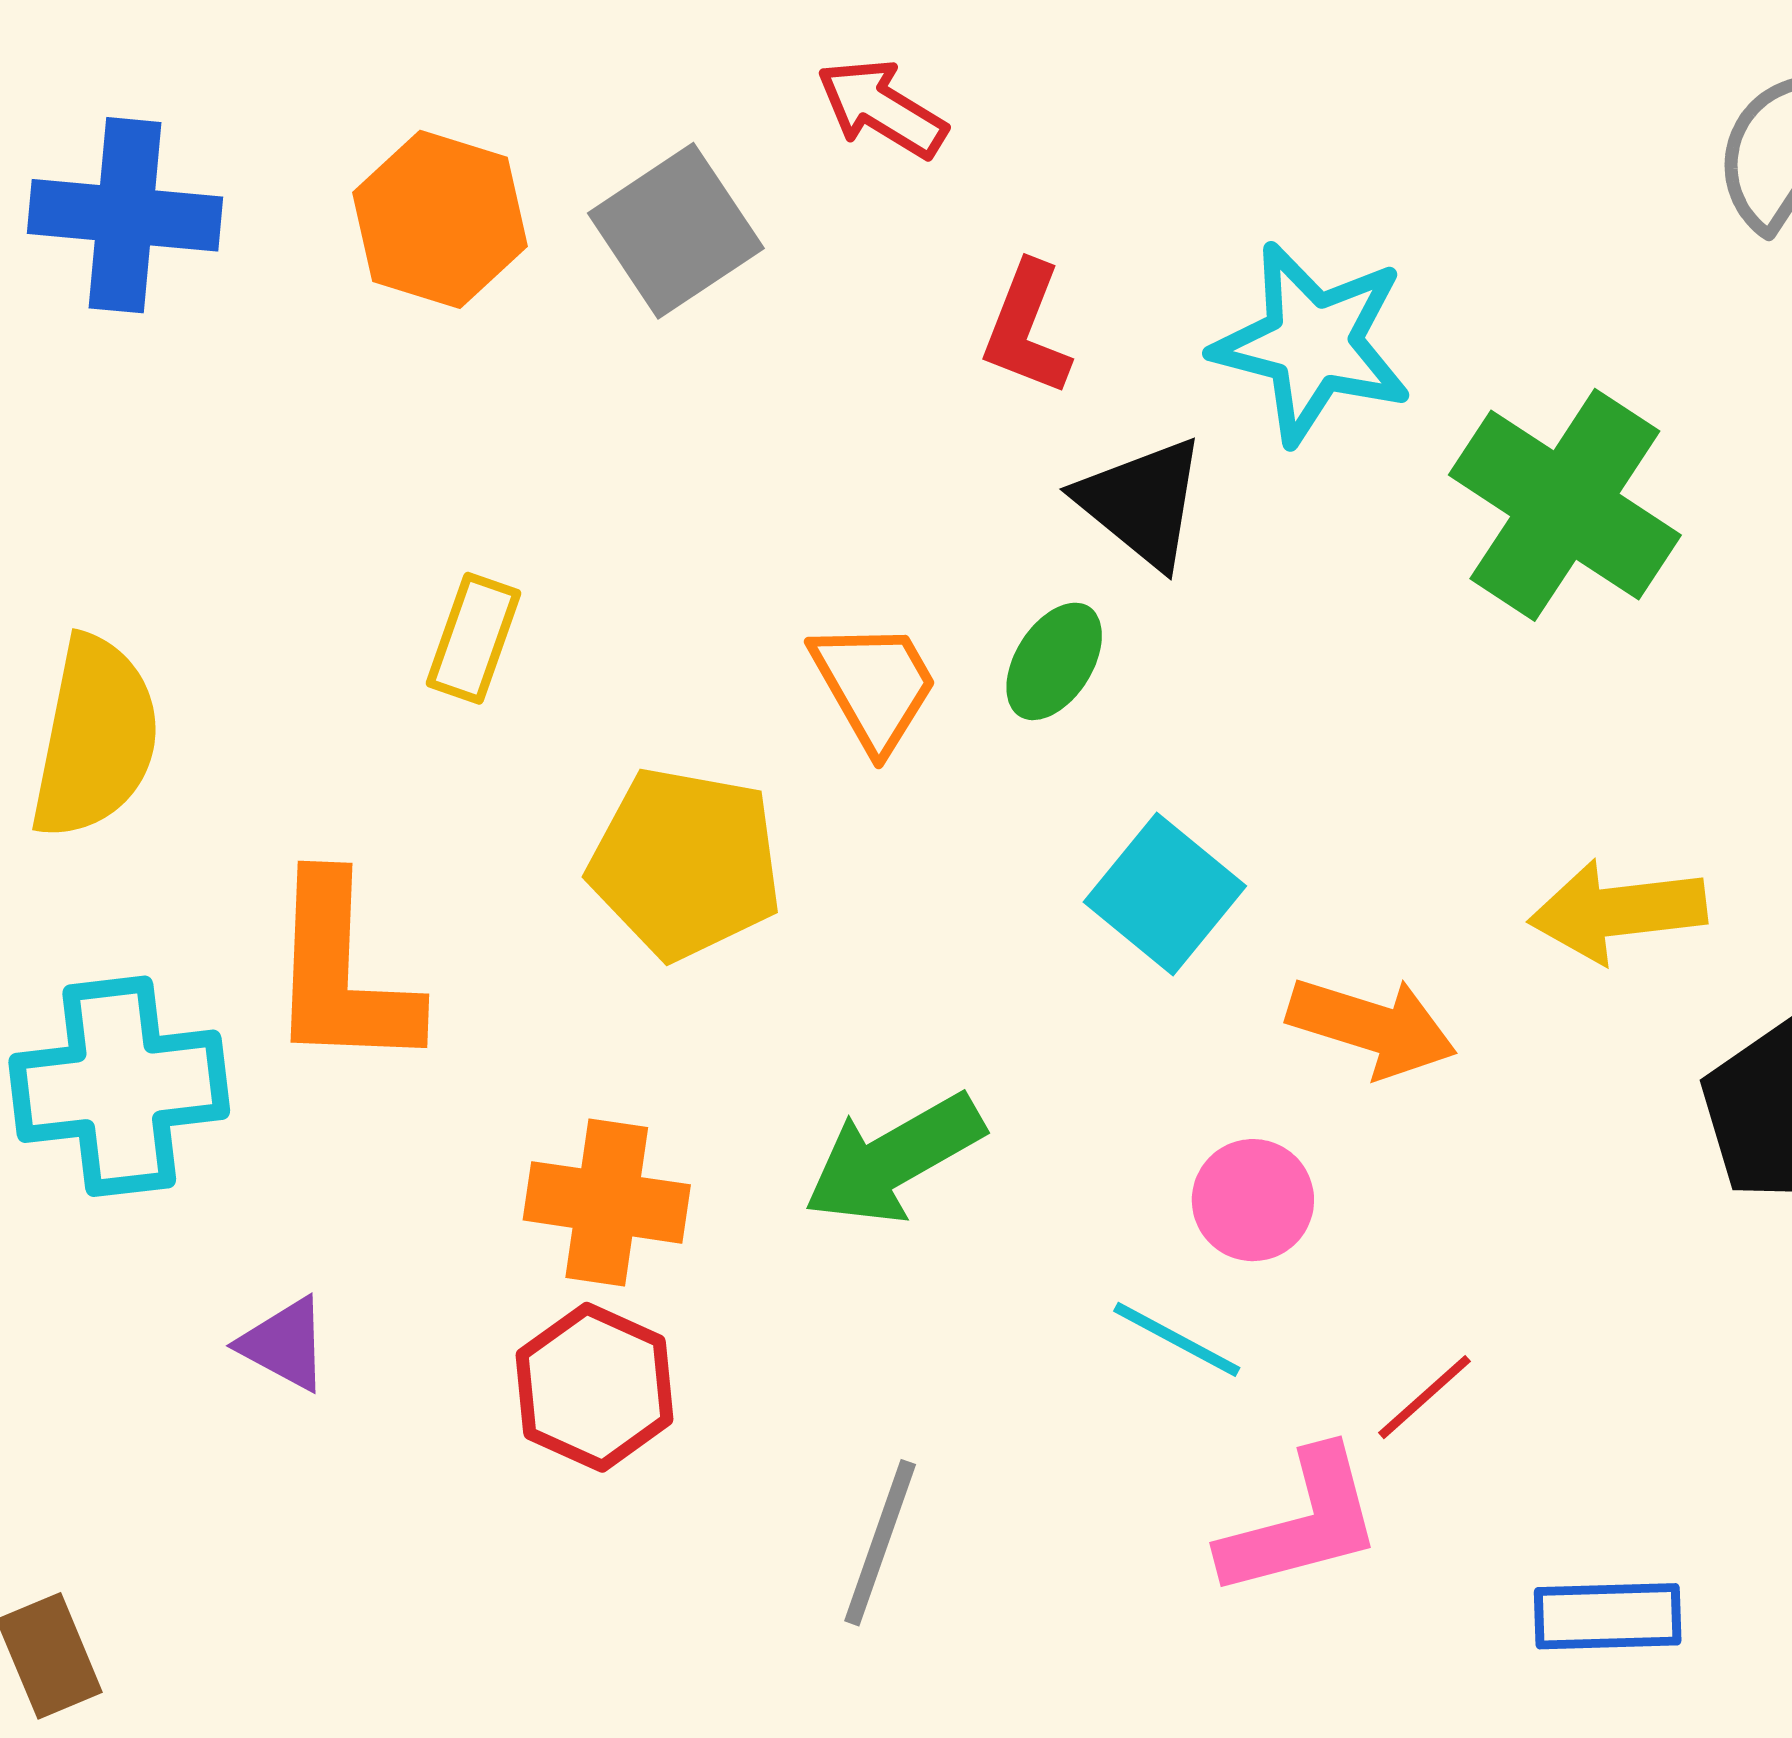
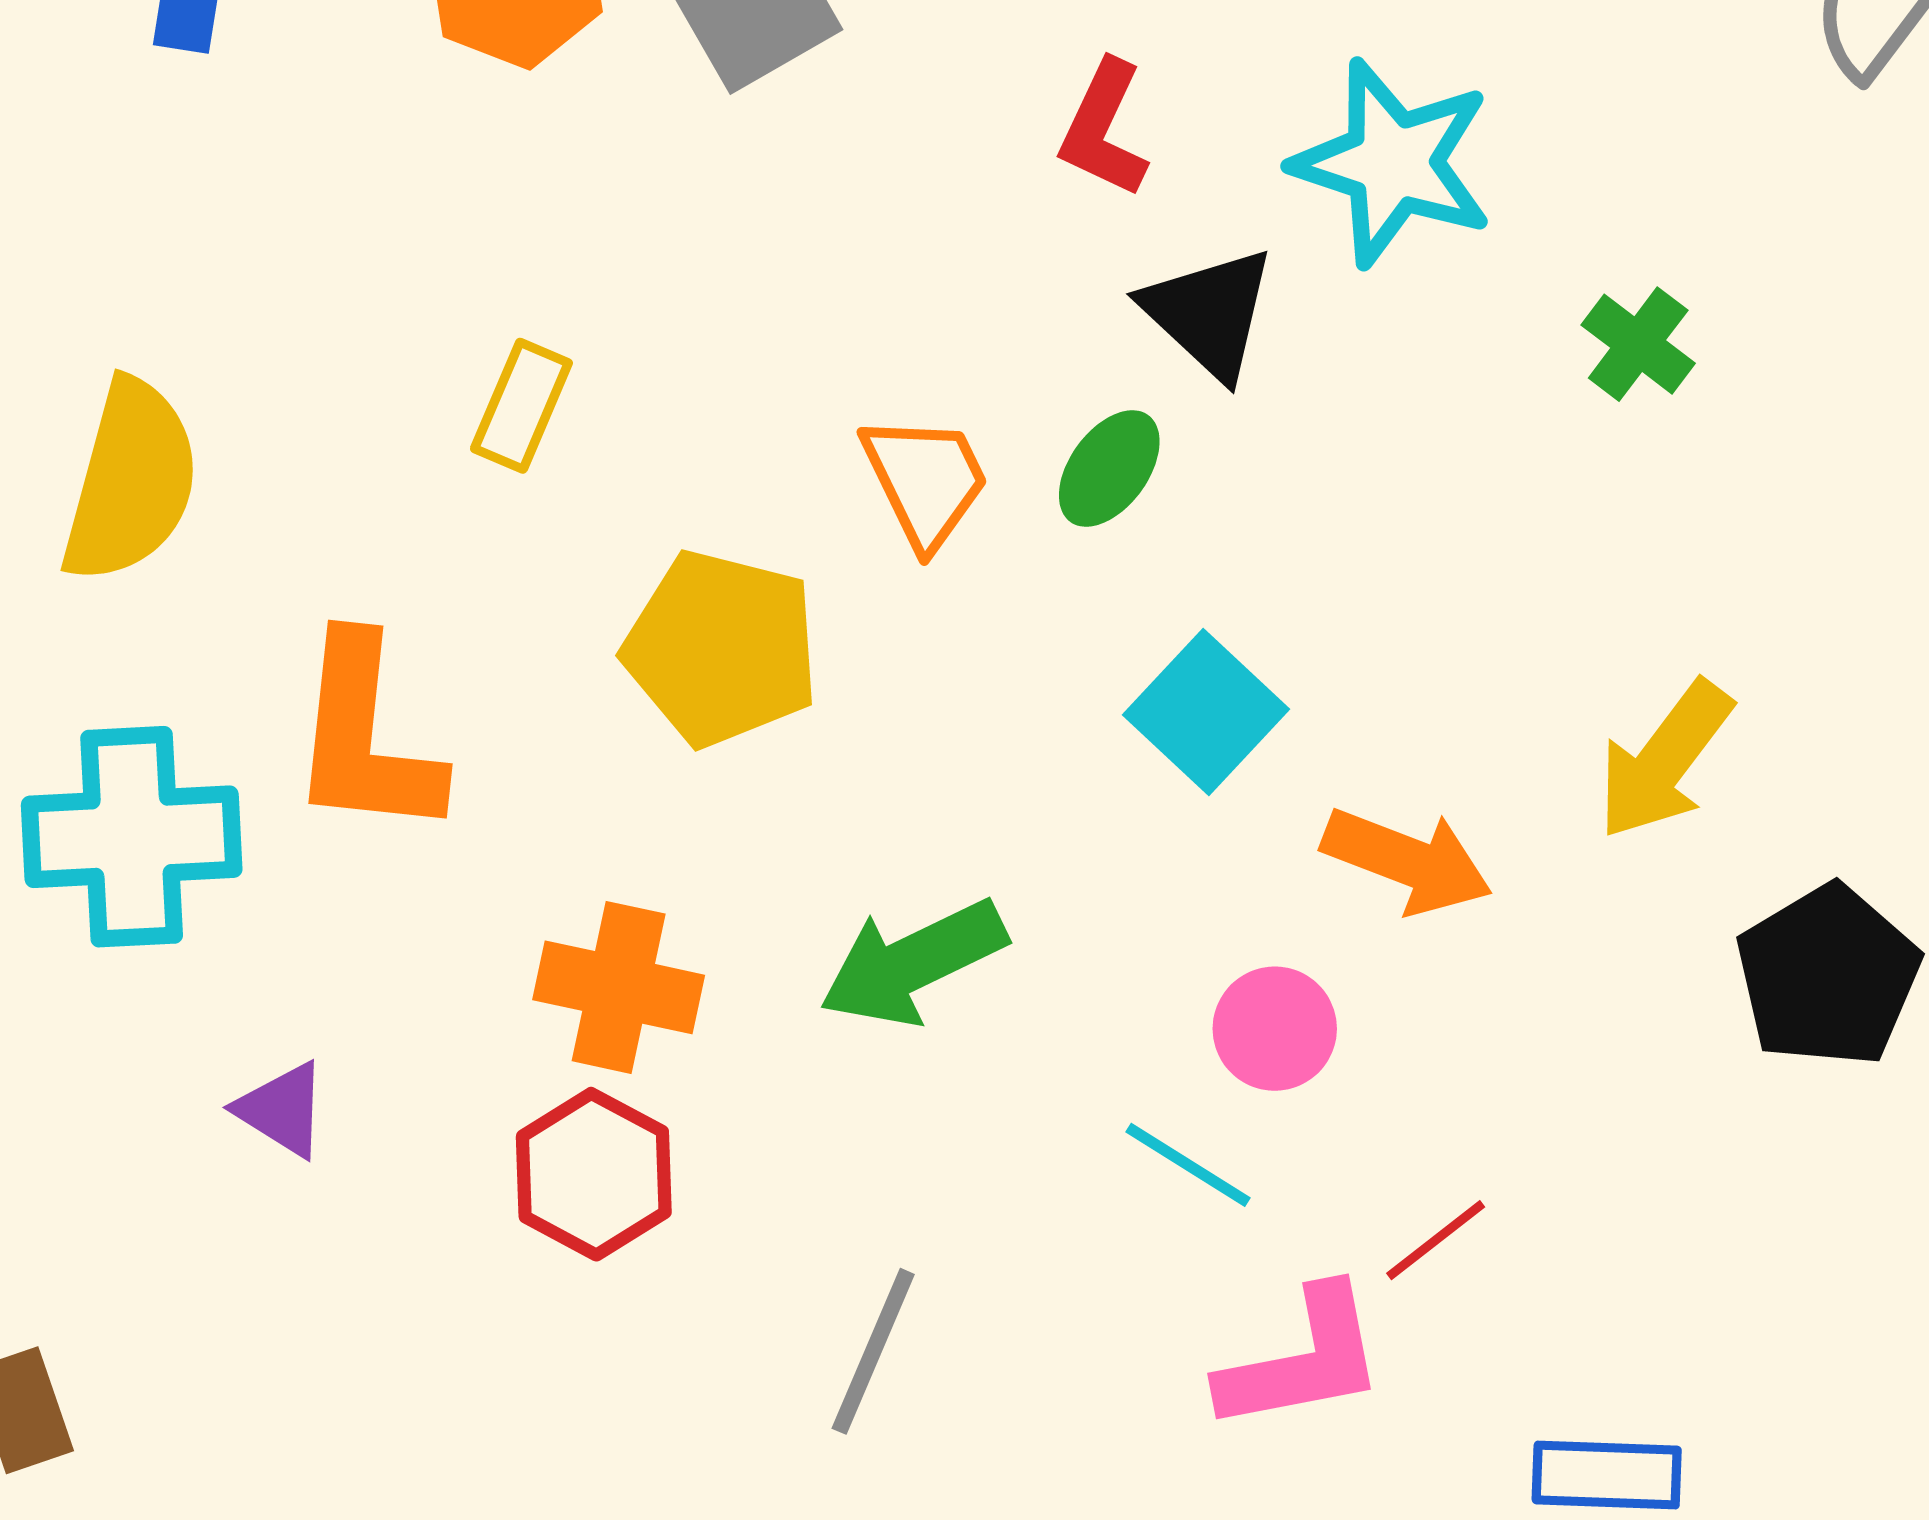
green cross: (1565, 505) -> (1638, 344), size x0.5
yellow arrow: (1618, 911) -> (1664, 760), turned -50

